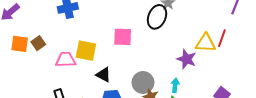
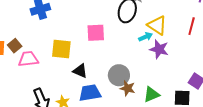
yellow triangle: (206, 43) -> (157, 25), moved, turned 35
pink trapezoid: (66, 60) -> (28, 59), moved
cyan arrow: (175, 85) -> (146, 37), moved, turned 64

